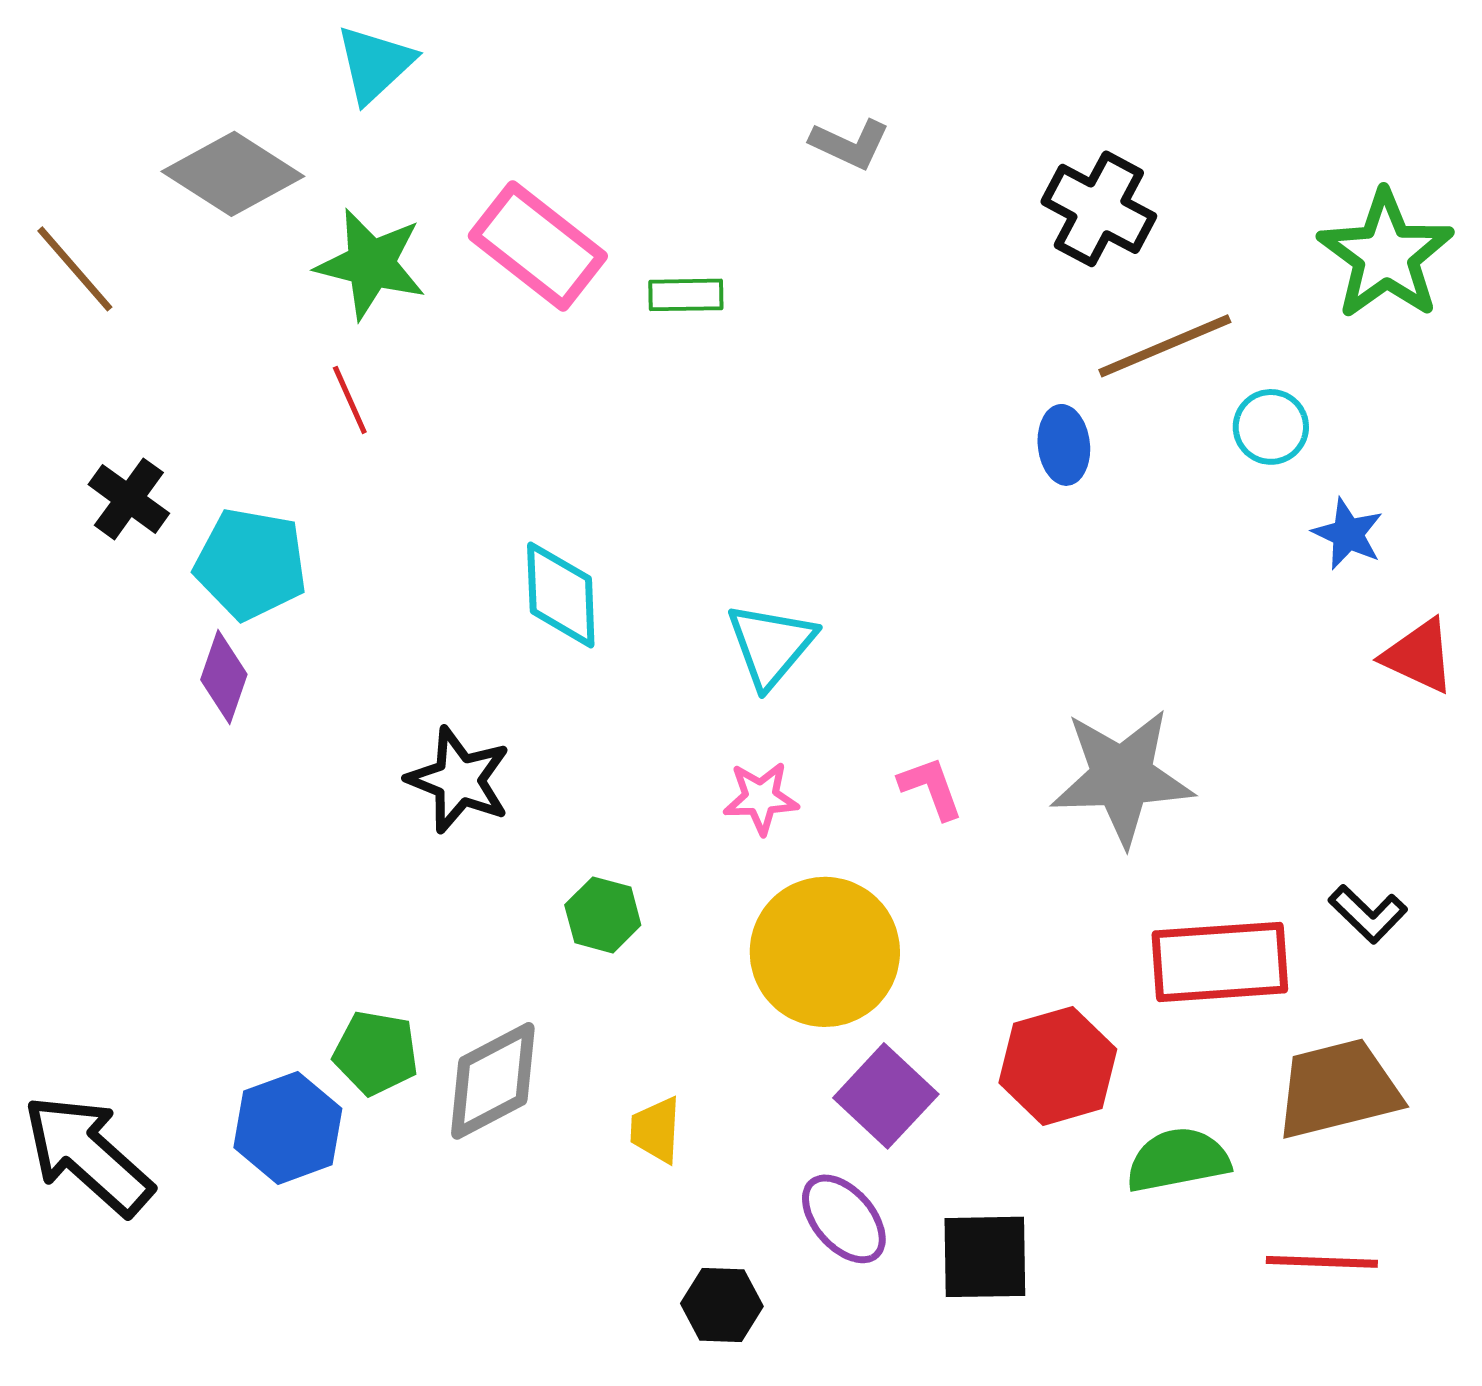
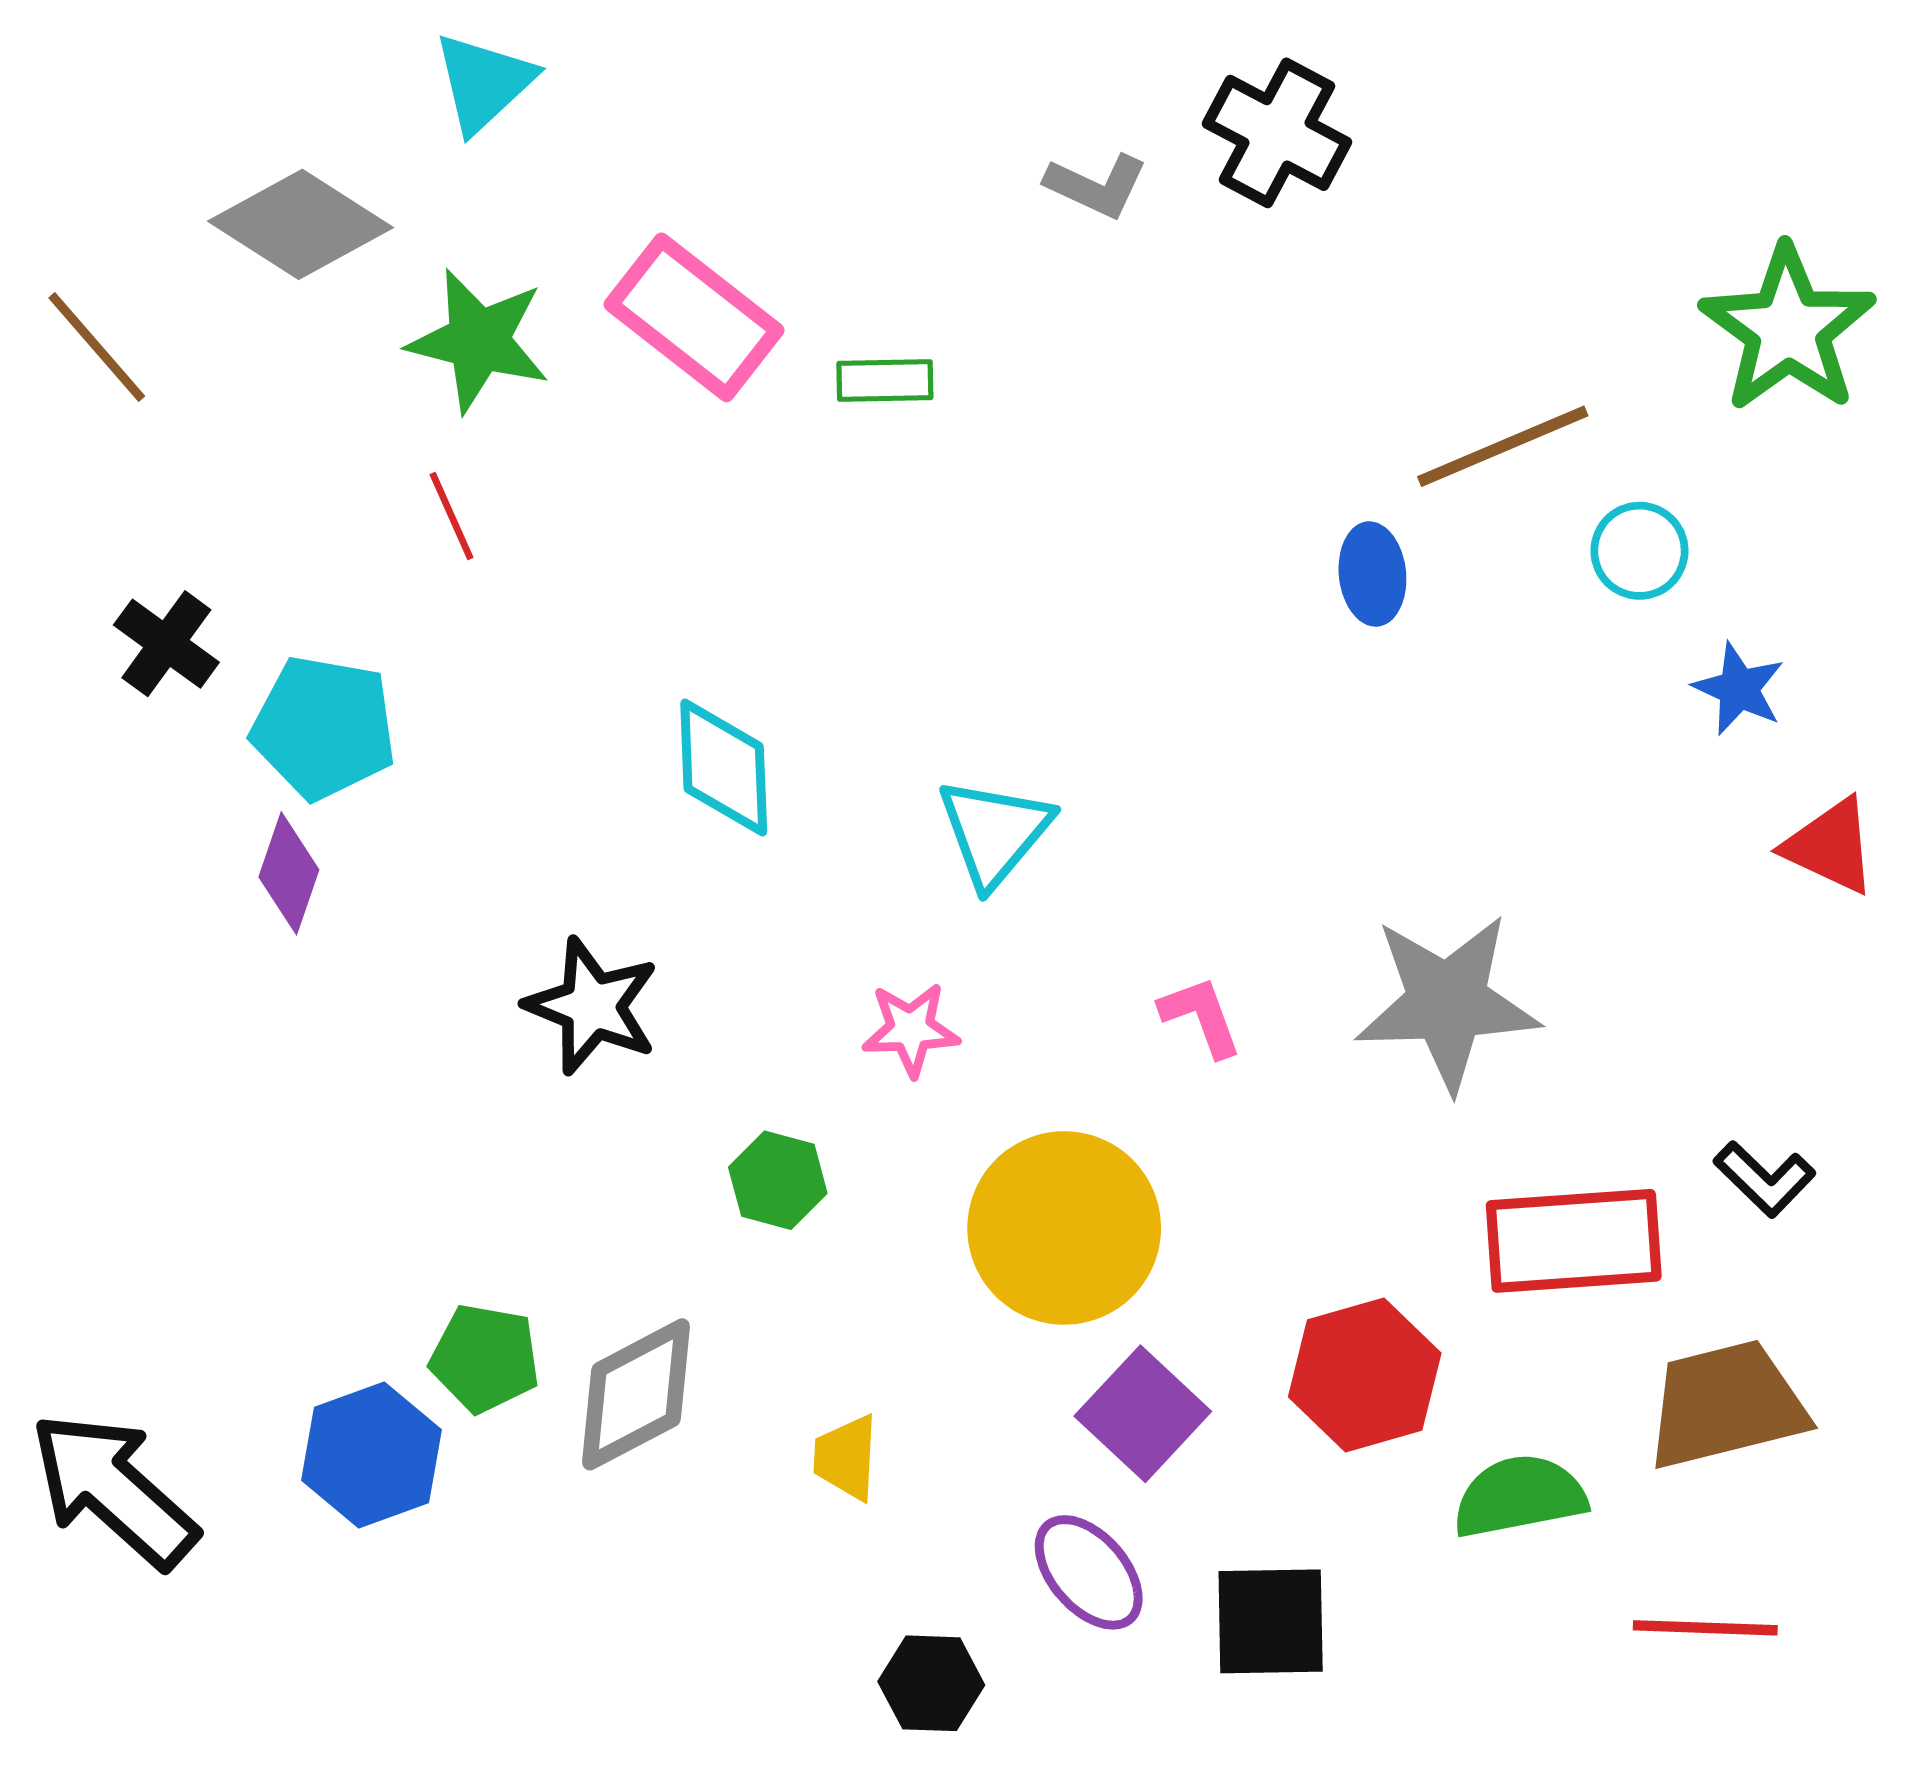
black cross: (1099, 209) -> (1277, 133), moved
pink star: (761, 798) -> (911, 1029), moved

